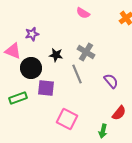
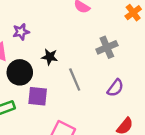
gray cross: (86, 52) -> (107, 47), moved, turned 36
purple semicircle: (111, 81) -> (115, 88), turned 77

